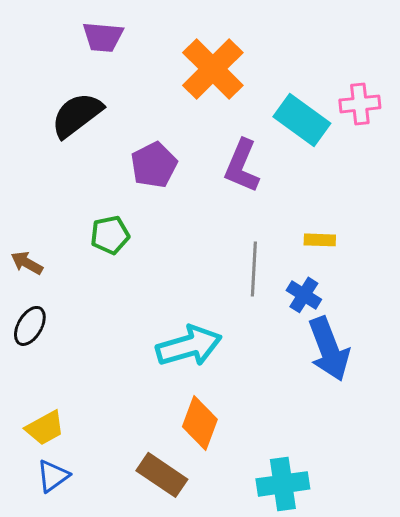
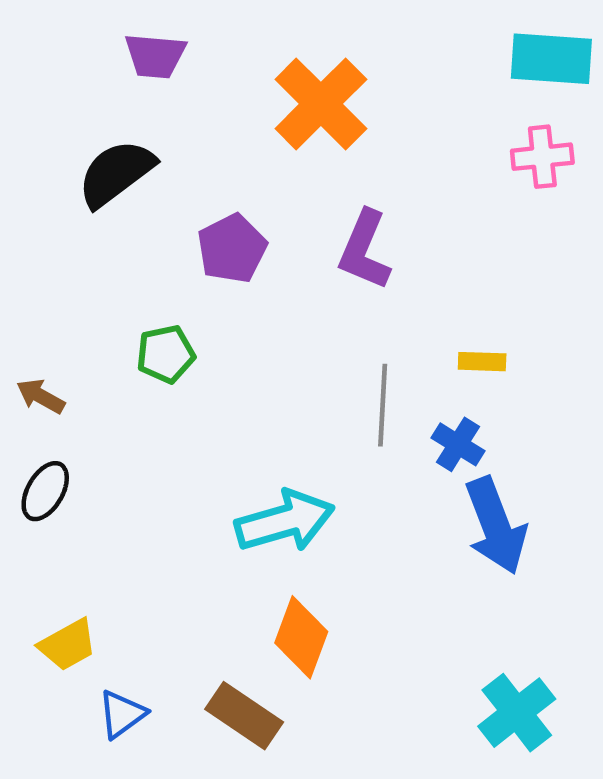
cyan rectangle: (302, 120) -> (551, 59), moved, turned -32
blue triangle: (53, 476) -> (122, 714), moved
cyan cross: (283, 484) -> (517, 713), moved, turned -30

